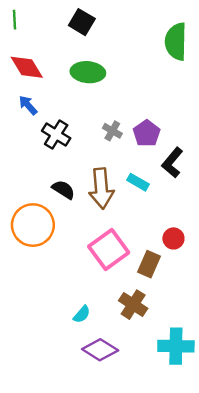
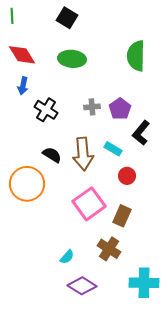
green semicircle: (176, 42) -> (136, 56), moved
blue arrow: (28, 105) -> (23, 86), turned -126
gray cross: (112, 131) -> (92, 107), turned -35
red circle: (173, 238) -> (127, 176), moved

